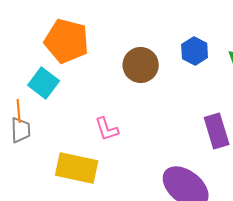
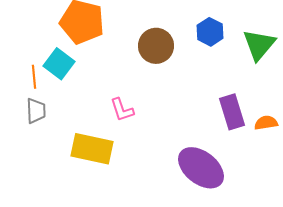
orange line: (19, 111) -> (34, 77), moved

